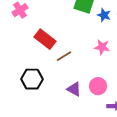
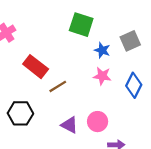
blue star: (104, 15) -> (102, 50), moved

